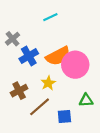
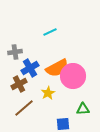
gray cross: (13, 39) -> (15, 52), turned 32
brown cross: (19, 91) -> (19, 84), moved
brown line: (40, 107) -> (24, 108), moved

